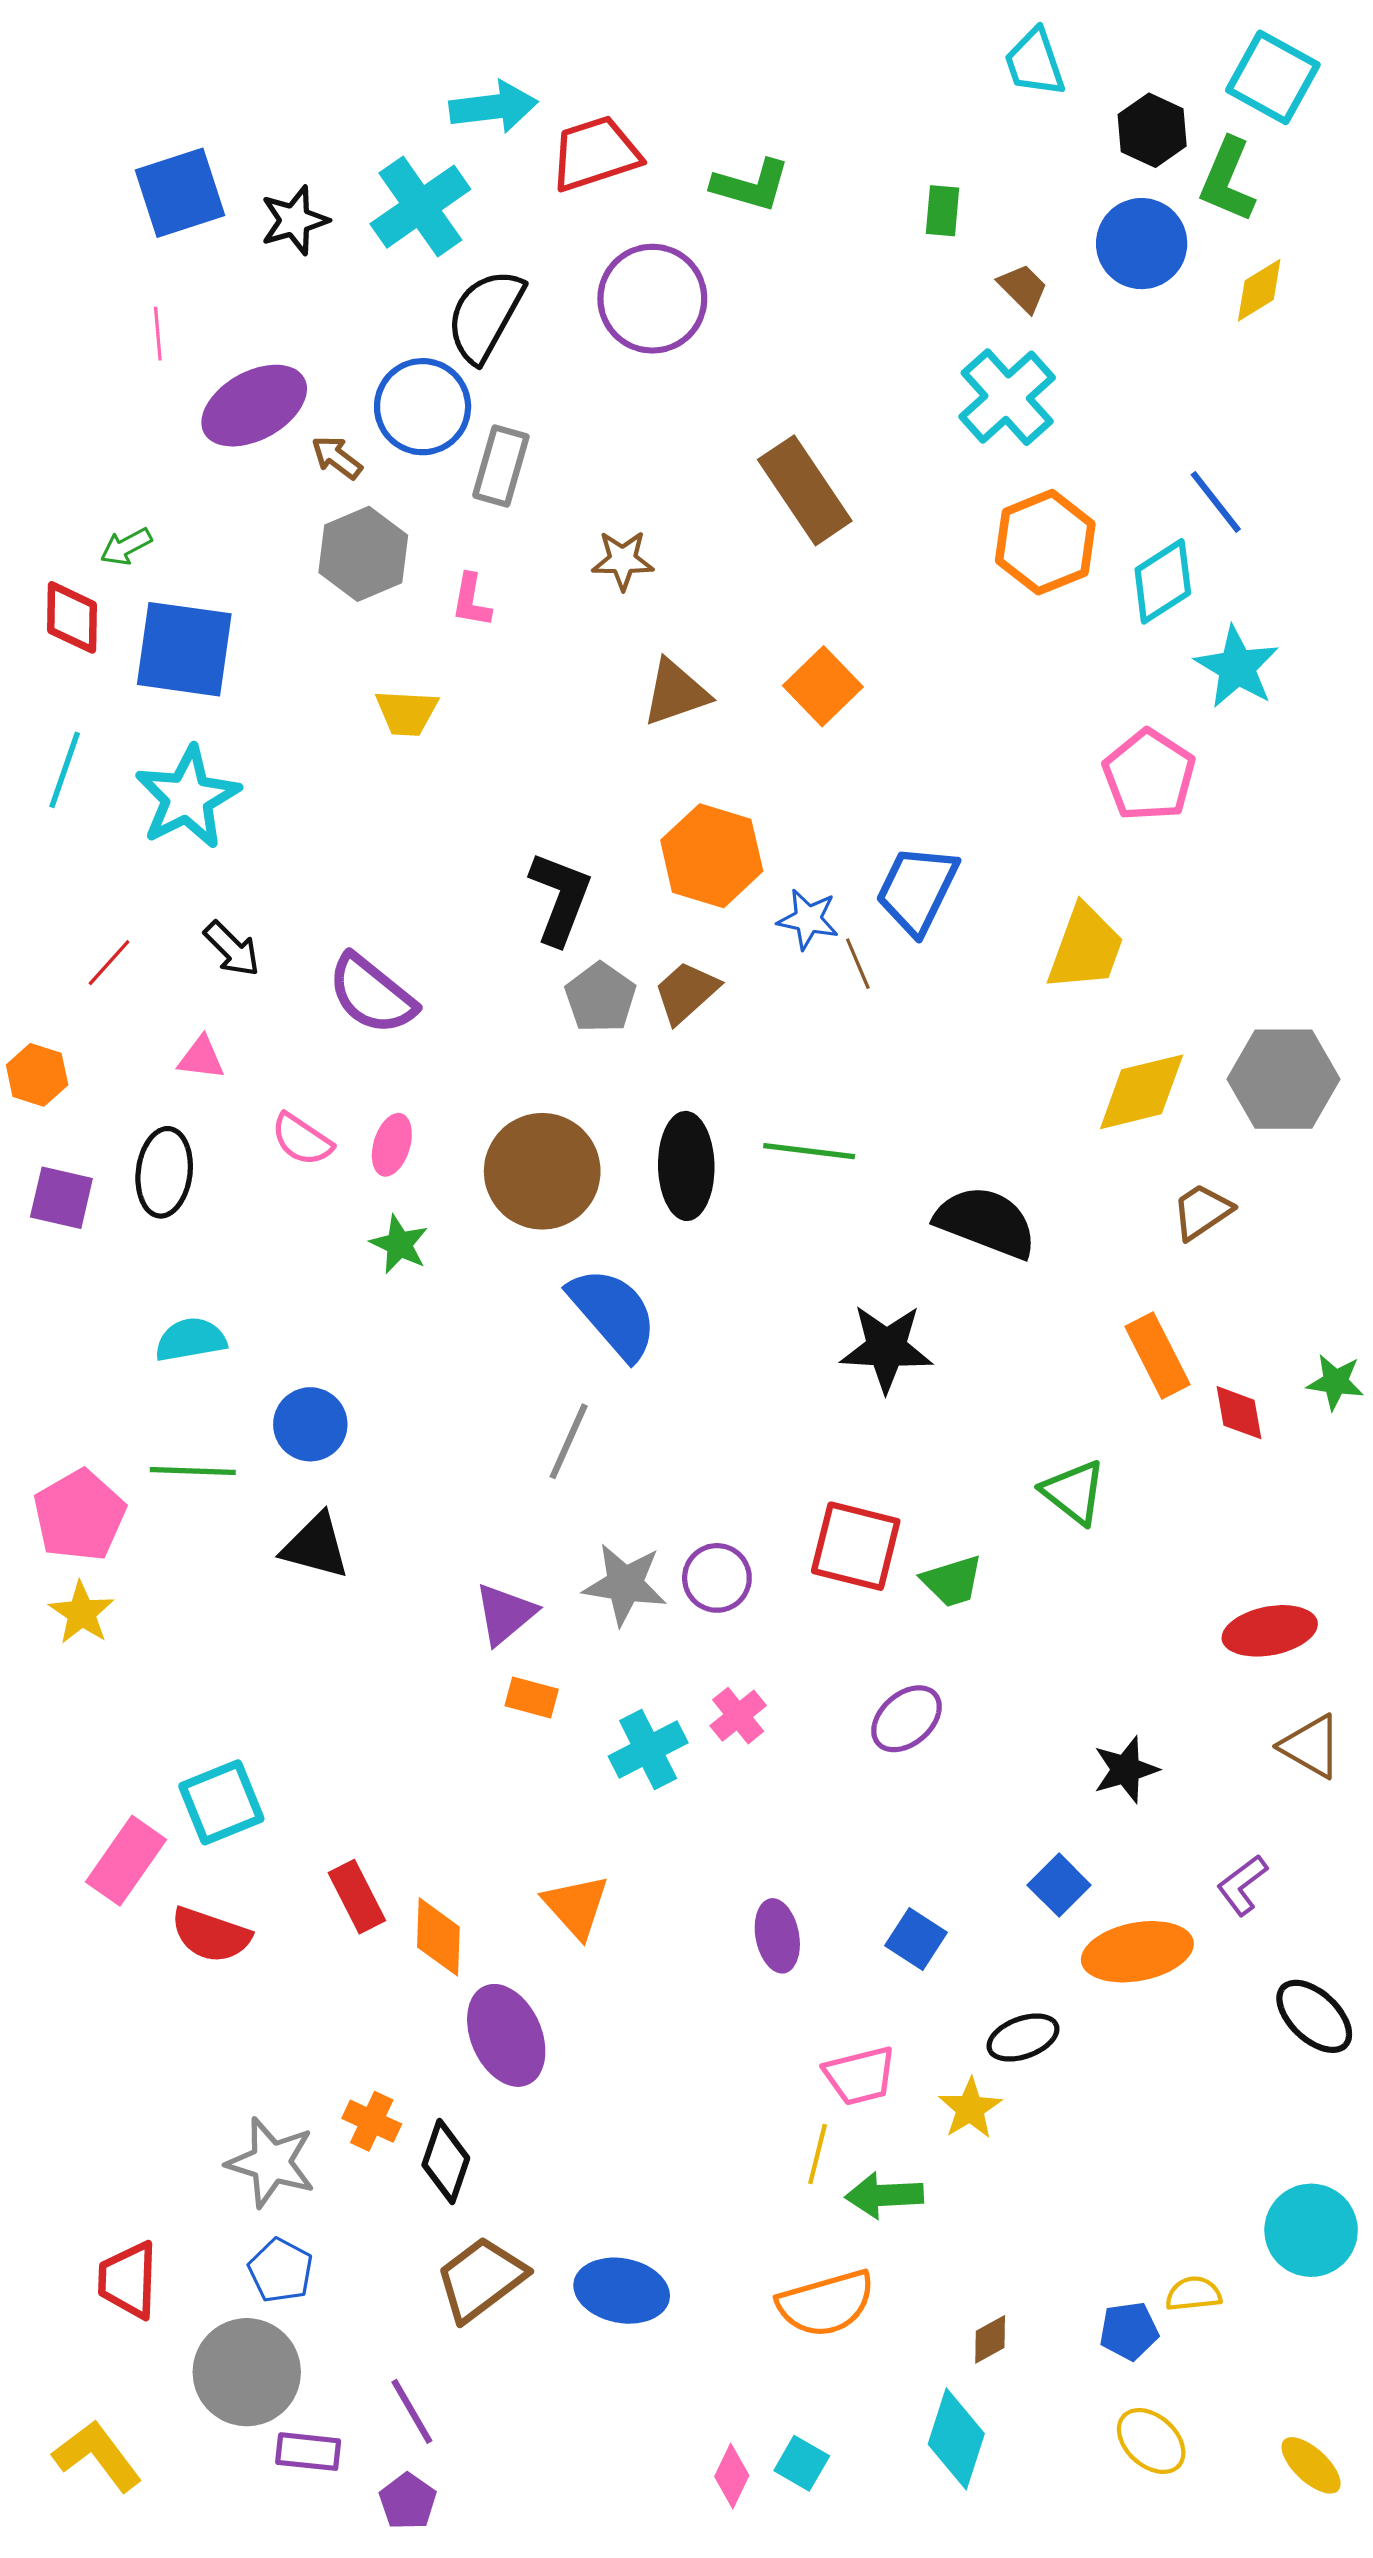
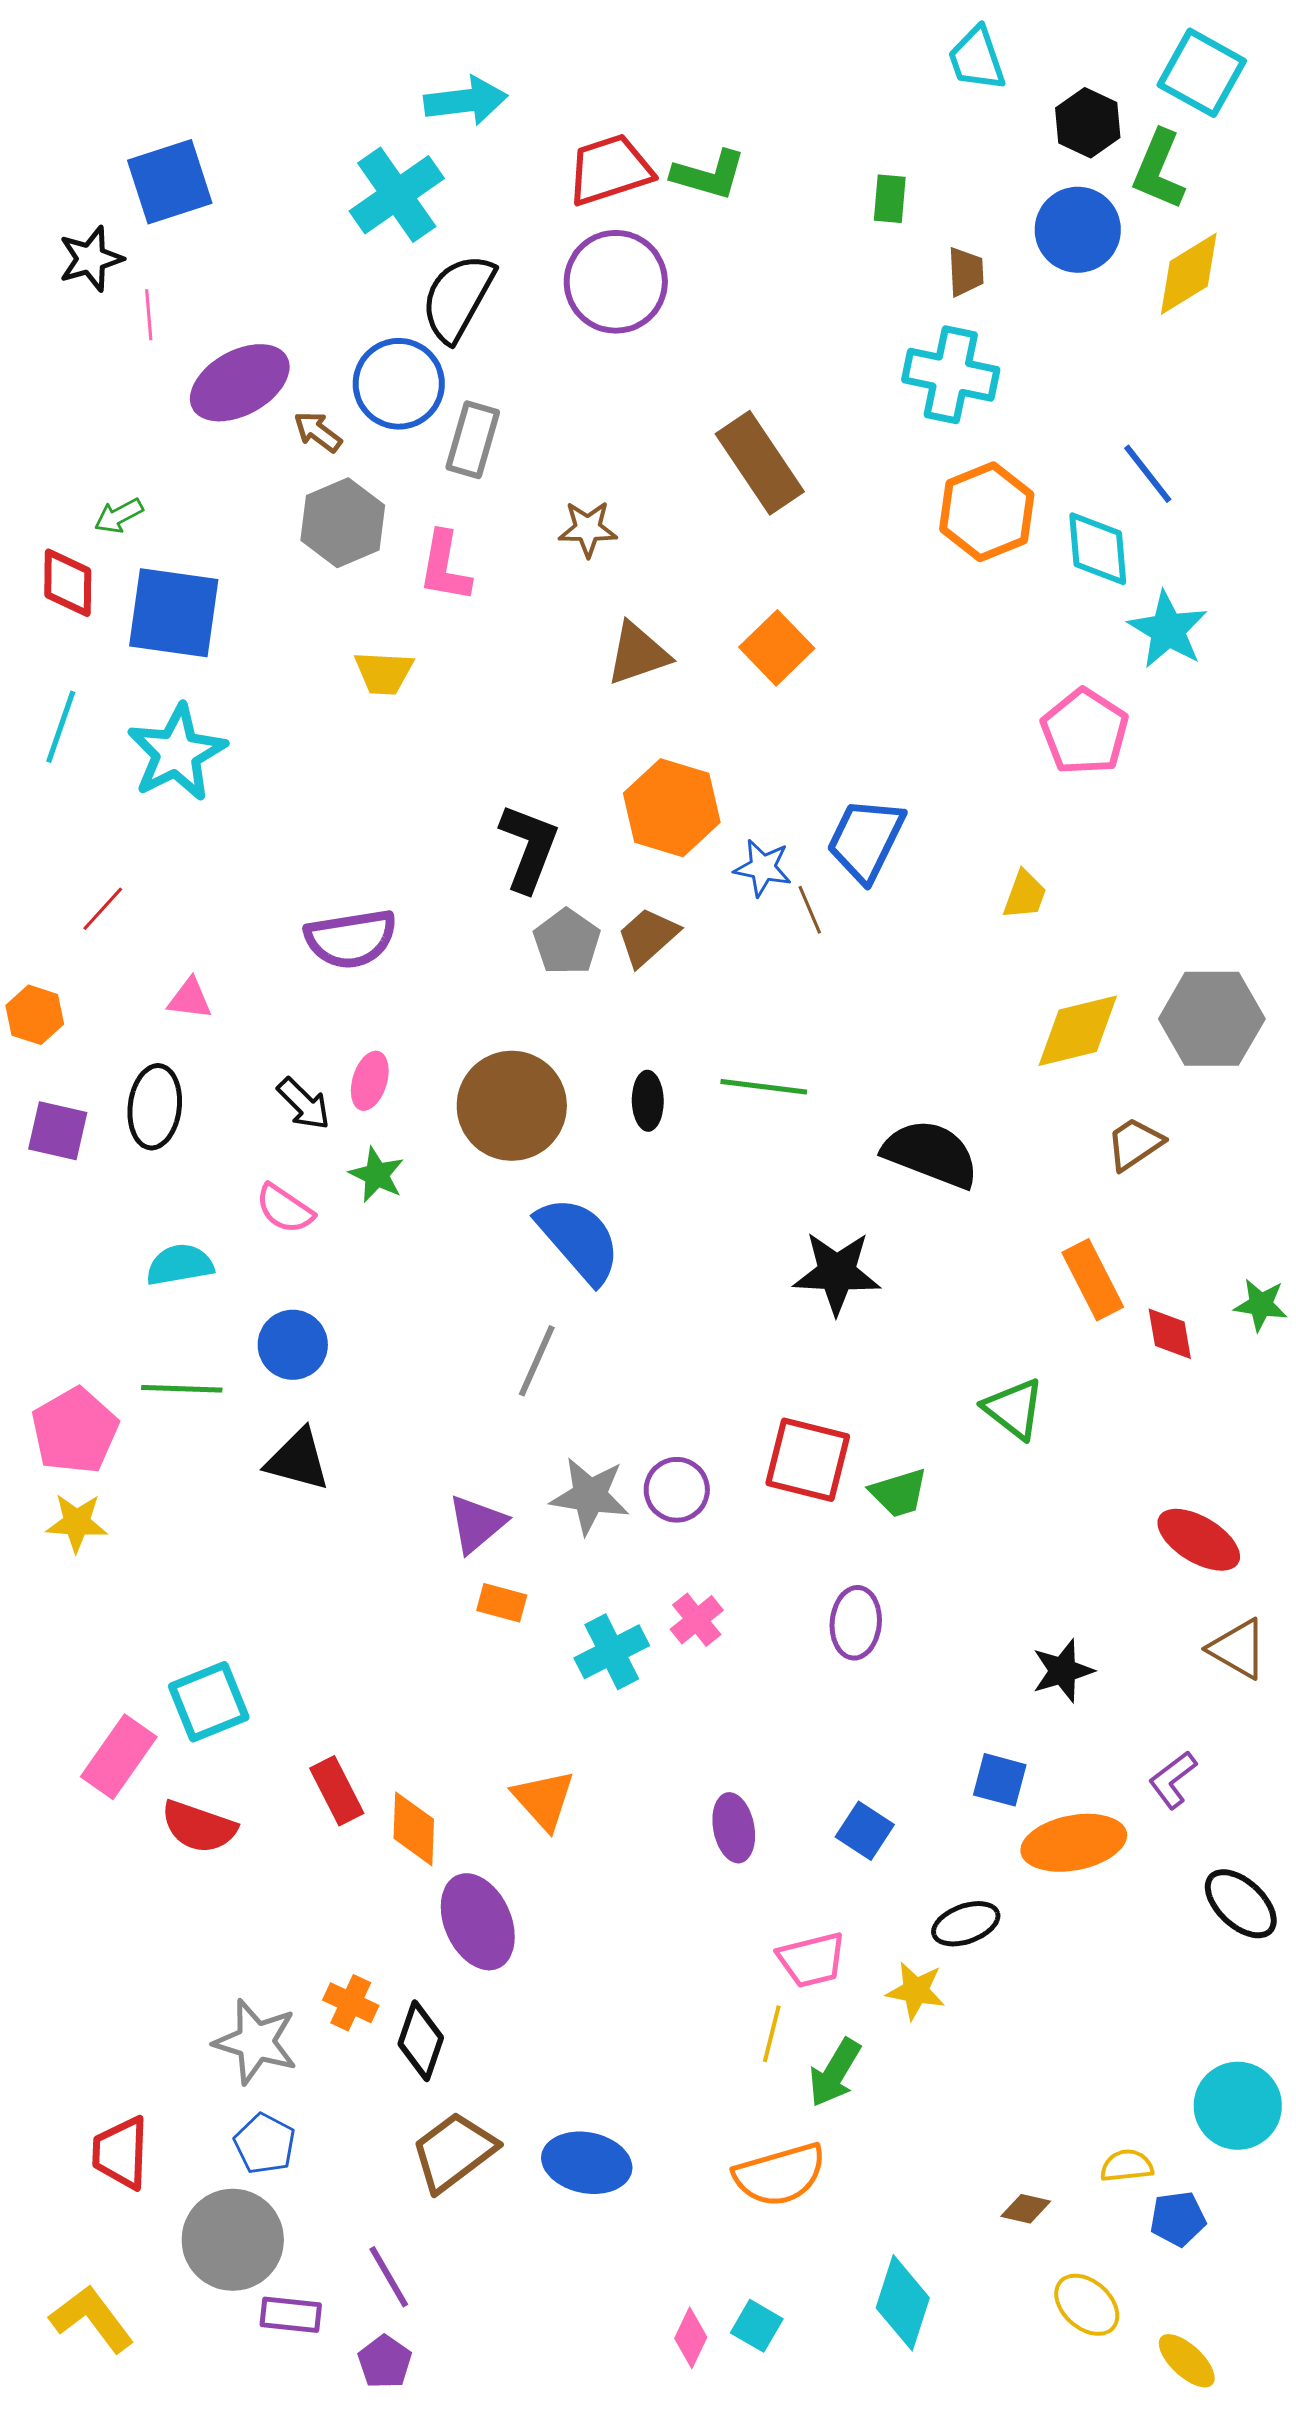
red trapezoid: (595, 154) -> (610, 170), moved
black star: (294, 220) -> (91, 259), moved
brown trapezoid: (1023, 288) -> (966, 272), turned 42
yellow diamond: (1259, 290) -> (1189, 274), size x1.4
cyan cross: (1007, 397) -> (951, 375), turned -36
cyan diamond: (1163, 581) -> (1098, 549), turned -62
pink L-shape: (471, 600) -> (445, 567), size x1.4
yellow trapezoid: (1085, 948) -> (1025, 895), size x0.6
black arrow: (232, 949) -> (304, 1104), moved
purple semicircle: (372, 994) -> (351, 939), turned -48
pink semicircle: (302, 1139) -> (285, 1209), moved
black ellipse: (686, 1166) -> (648, 1101), size x0.6
yellow star: (82, 1613) -> (77, 1523), turned -30
red ellipse: (1270, 1631) -> (1199, 1540), turned 42
purple ellipse: (907, 1719) -> (856, 1623), turned -44
blue square: (1059, 1885) -> (1000, 1780), turned -30
yellow star: (970, 2108) -> (916, 1991), turned -30
green arrow: (884, 2195) -> (835, 2073), turned -56
blue pentagon: (1129, 2331) -> (1178, 2219), moved
brown diamond: (990, 2339) -> (1026, 2209), moved, turned 42
yellow ellipse: (1311, 2465) -> (1187, 2361), moved

